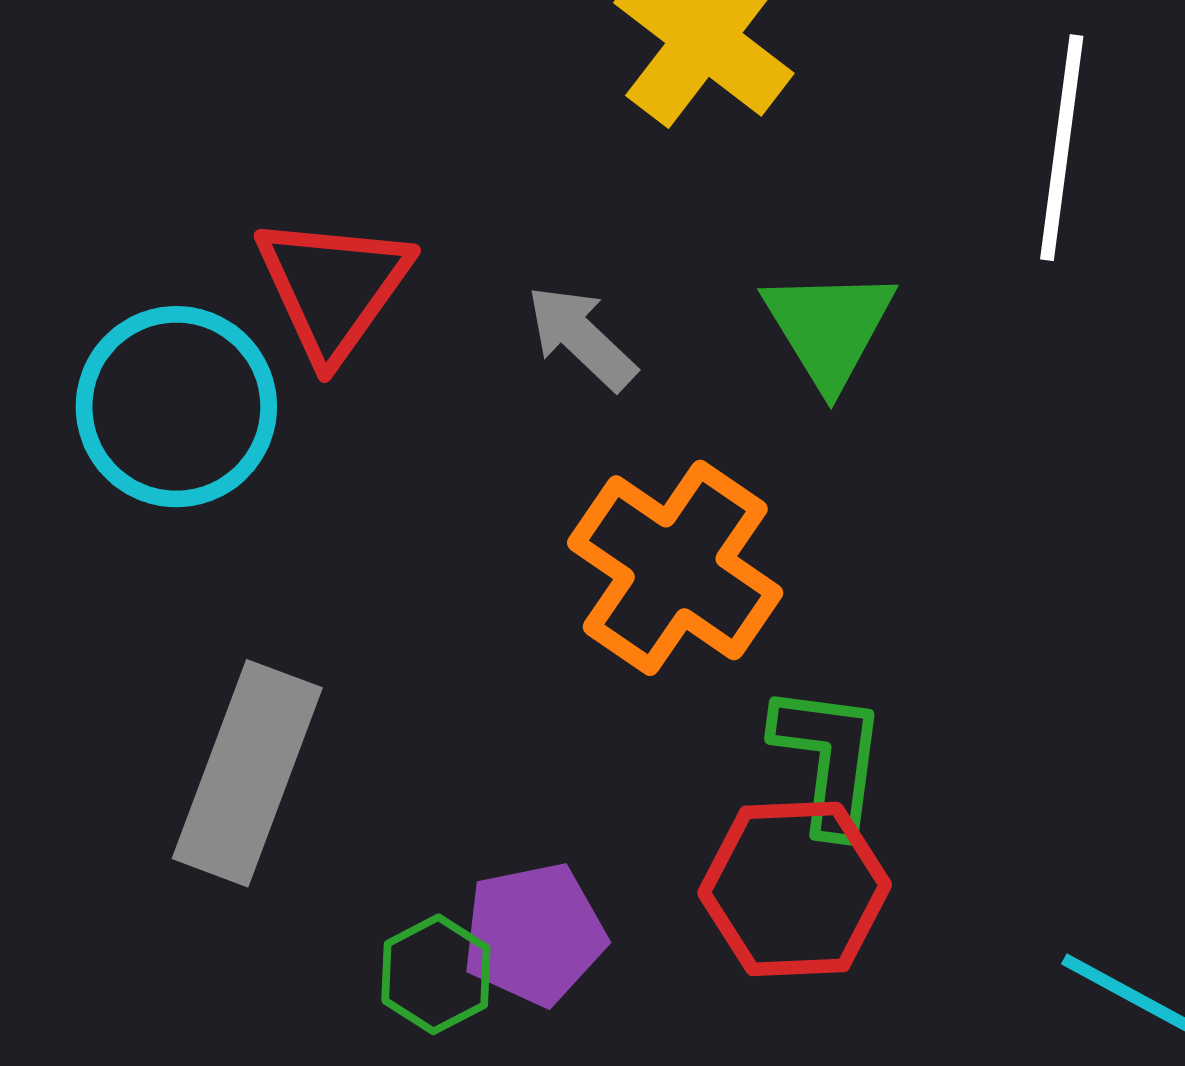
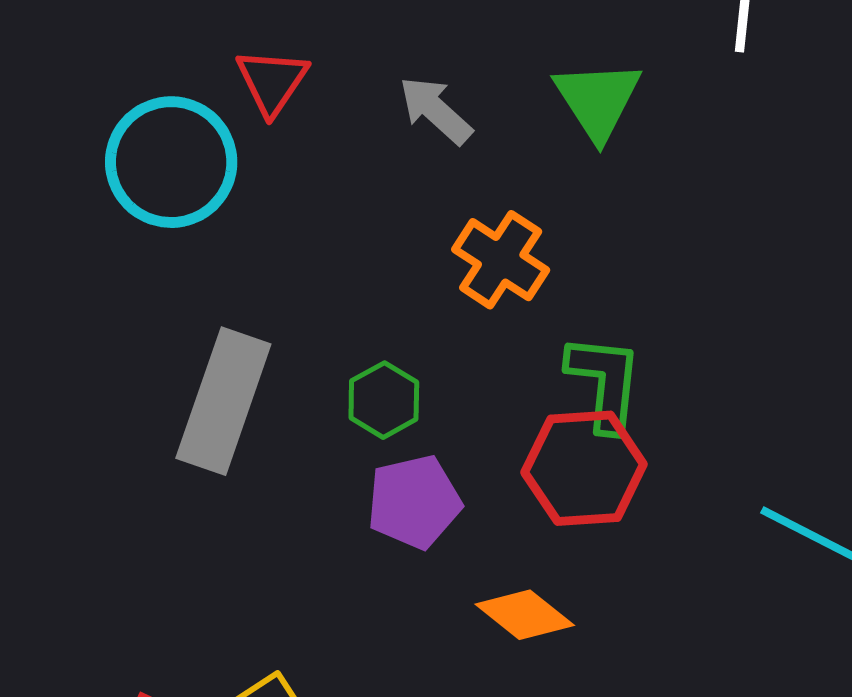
red triangle: (333, 287) -> (272, 81), size x0.7
orange cross: (675, 568) -> (501, 260), size x0.7
green hexagon: (436, 974) -> (384, 400), moved

